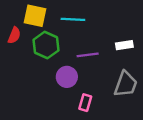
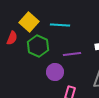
yellow square: (35, 16) -> (29, 22), turned 30

